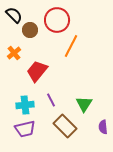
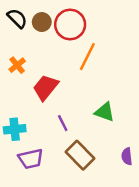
brown circle: (30, 30) -> (42, 22), moved
green triangle: (84, 104) -> (105, 112), moved, turned -42
cyan cross: (25, 105) -> (15, 129), moved

